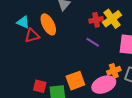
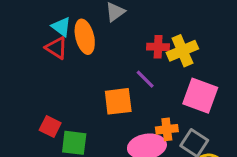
cyan triangle: (23, 22) -> (61, 27), moved
red triangle: (32, 36) -> (56, 48), turned 35
orange square: (75, 81) -> (118, 101), moved

